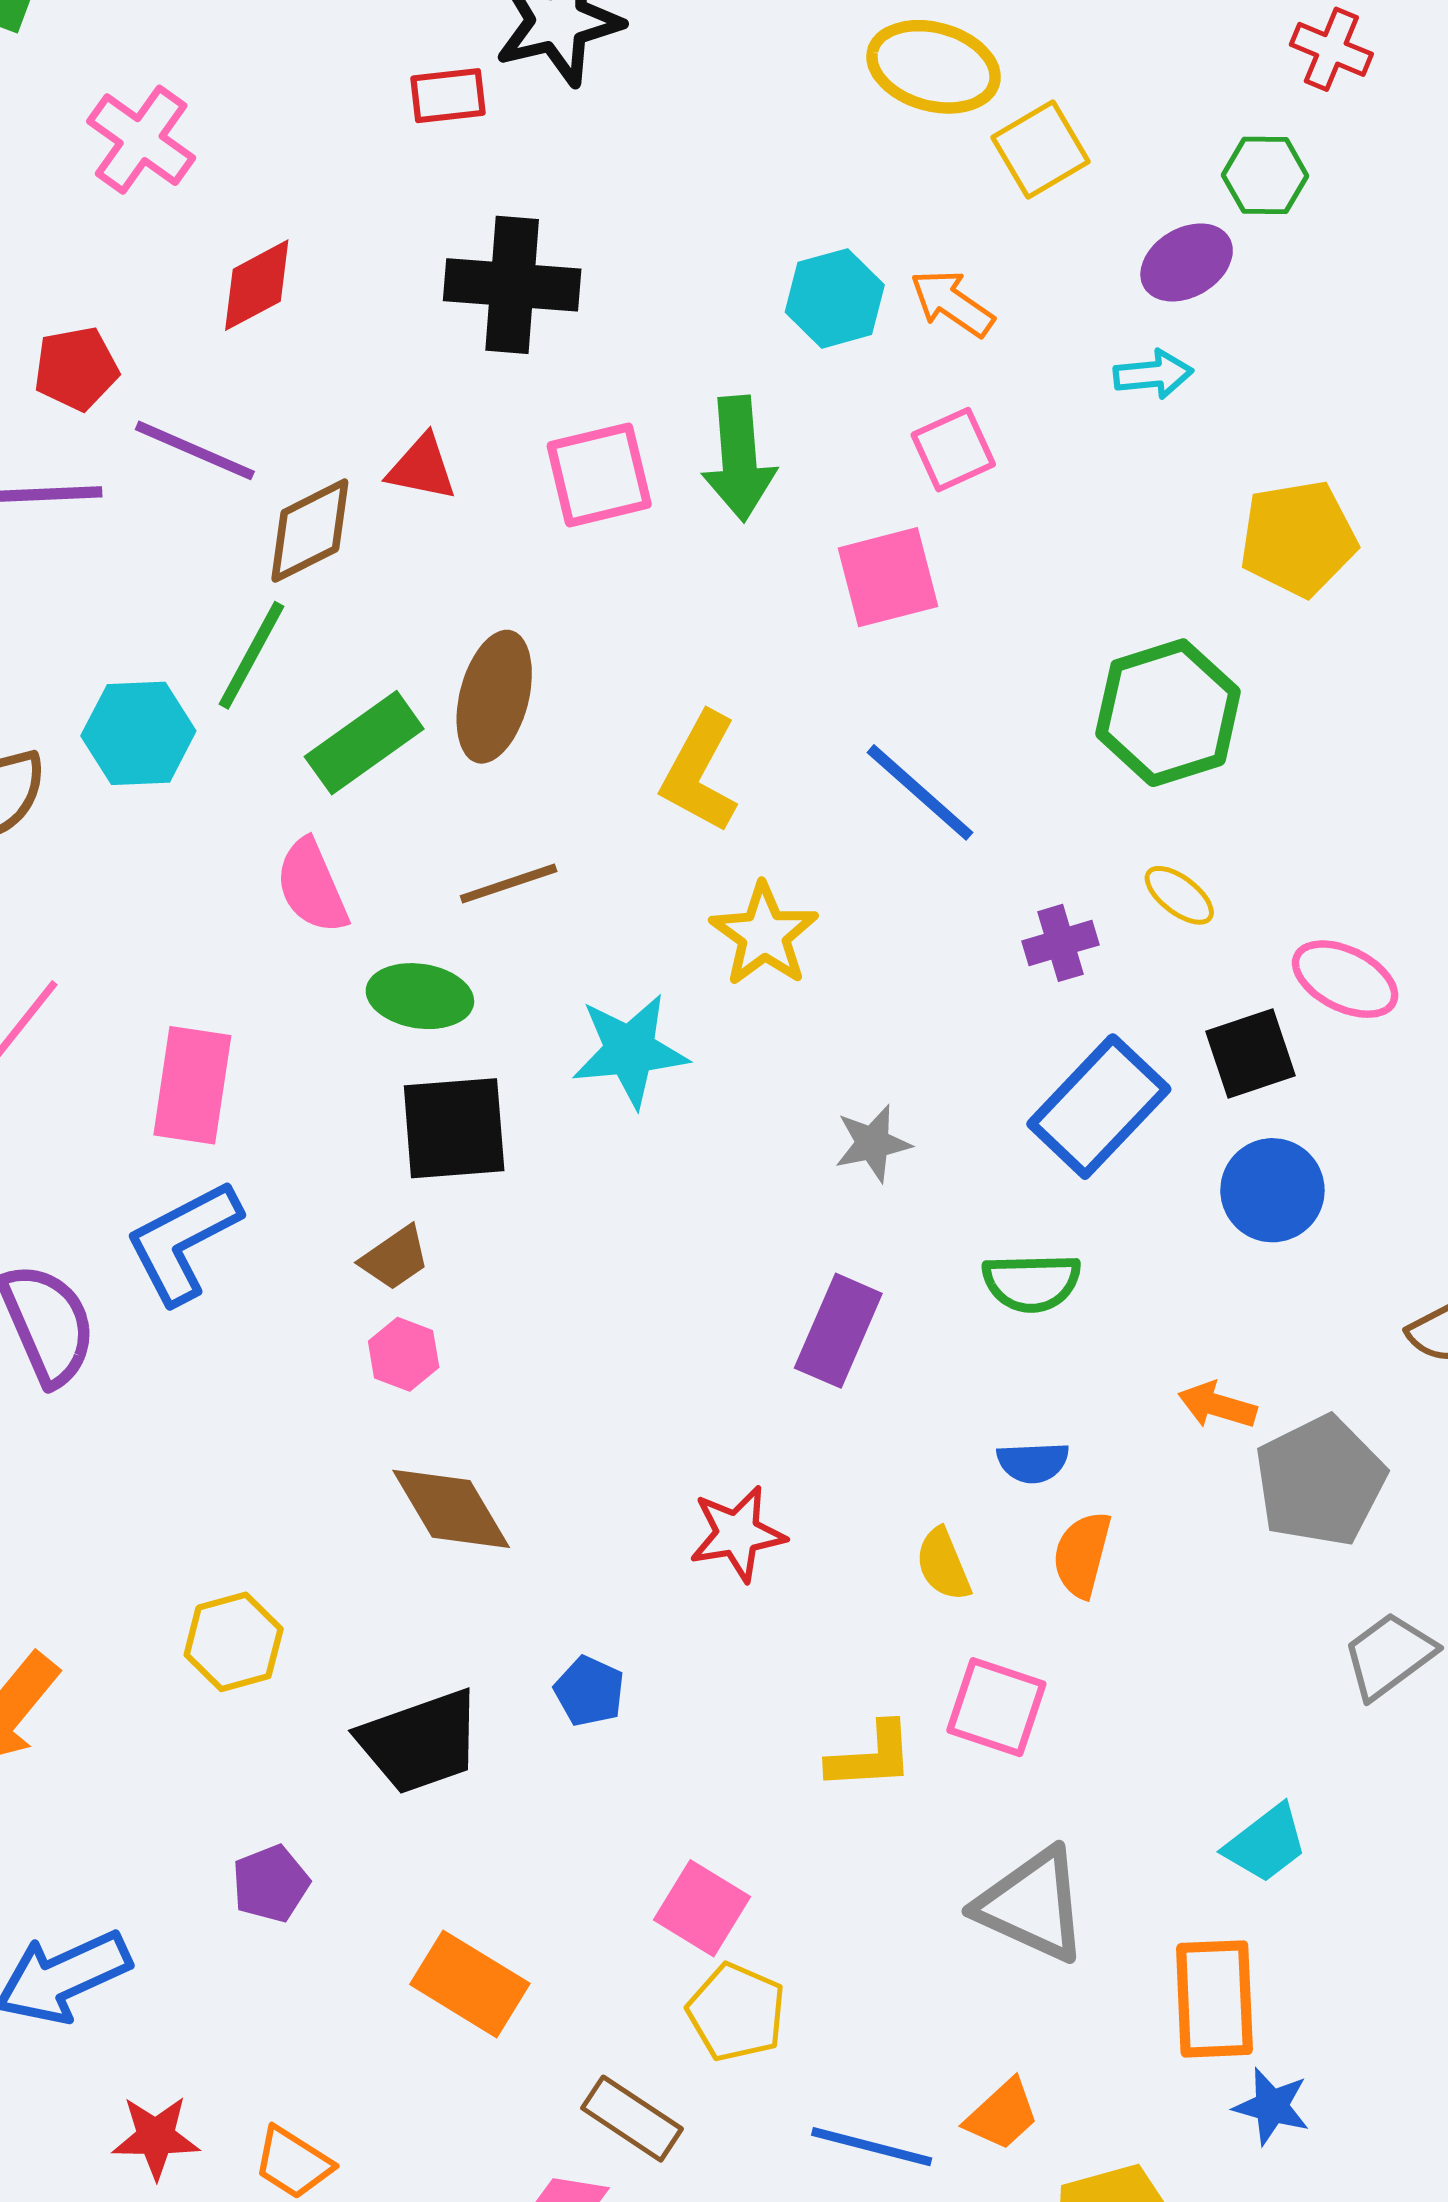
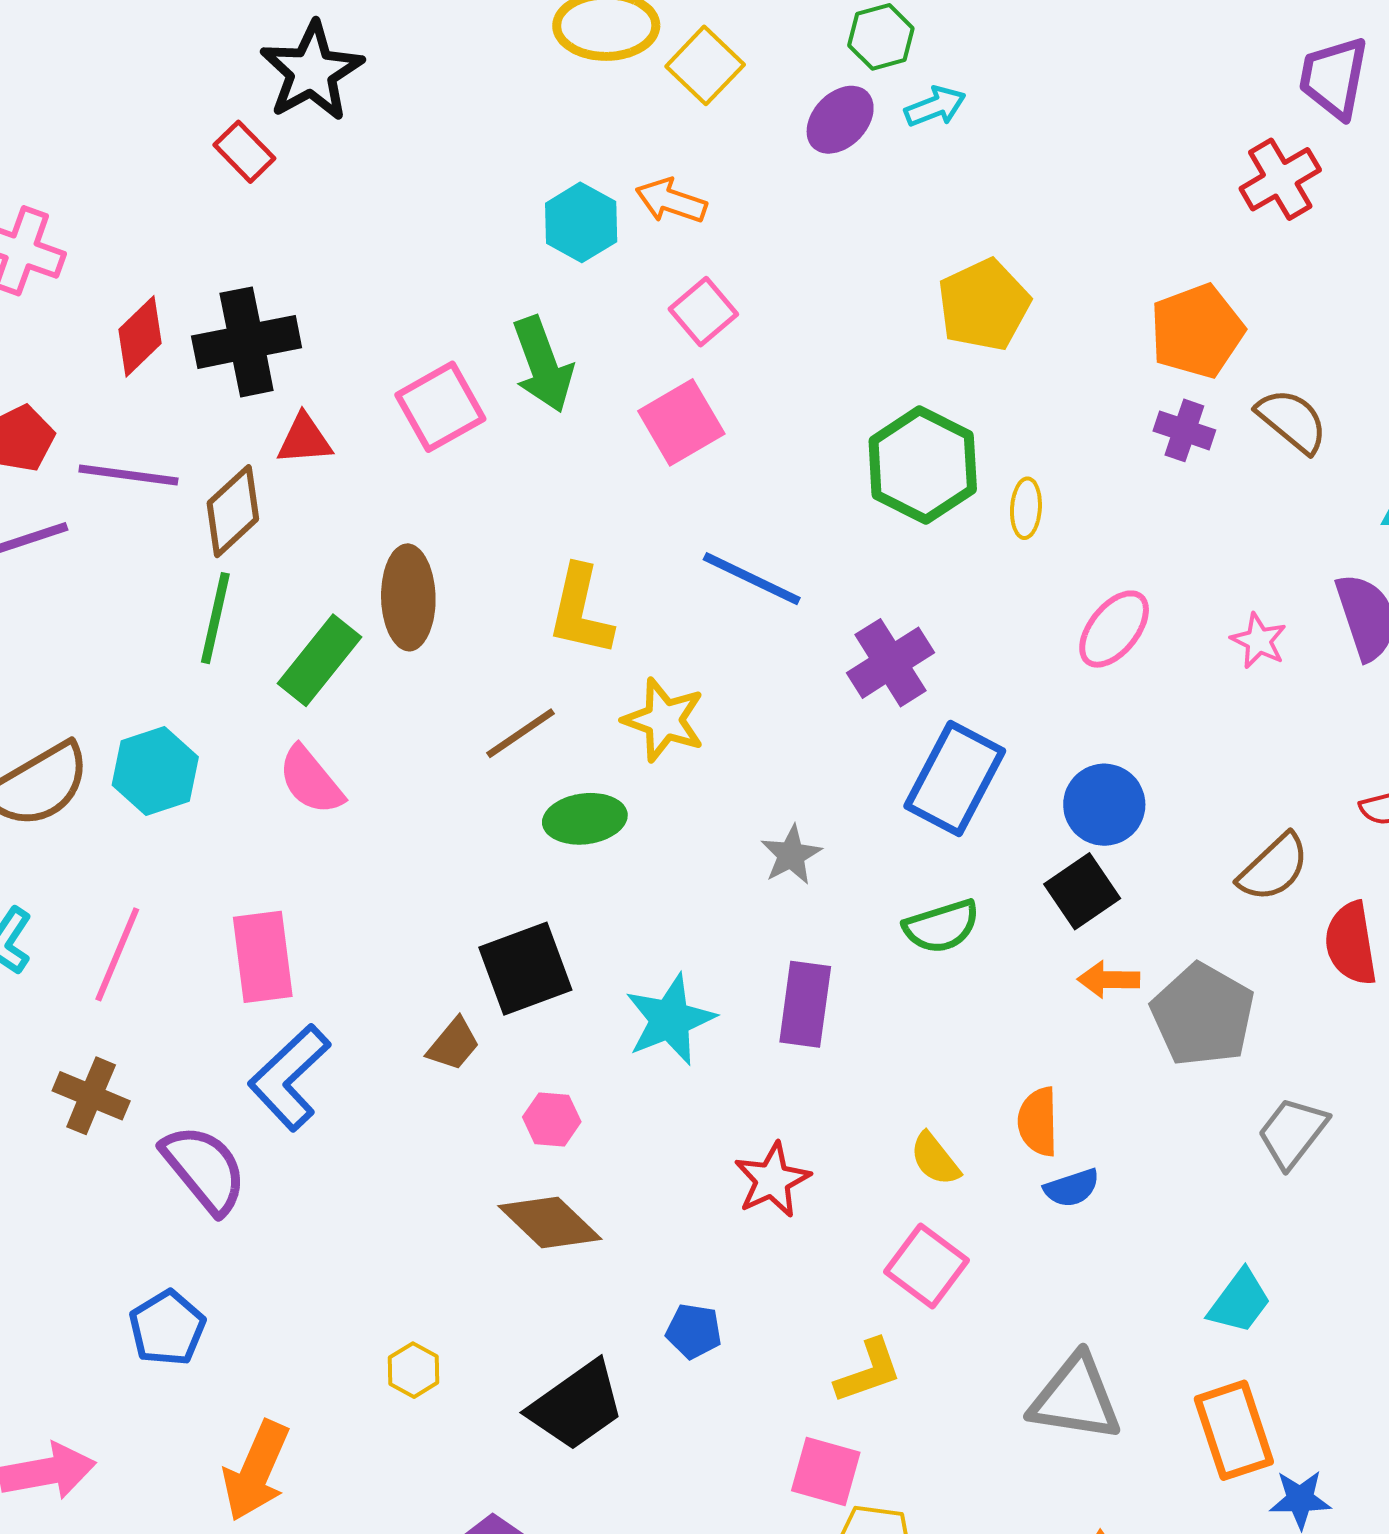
red rectangle: (448, 96) -> (244, 152), turned 68
black cross: (512, 285) -> (247, 342), moved
cyan arrow: (1153, 374) -> (935, 107), moved
cyan hexagon: (138, 733) -> (155, 771), moved
brown line: (509, 884) -> (520, 733), moved
yellow ellipse: (1179, 895) -> (1026, 508), moved, turned 72
purple cross: (1060, 943) -> (891, 663), size x1.5
pink ellipse: (1345, 979) -> (1114, 629), turned -62
green ellipse: (420, 996) -> (585, 819), moved
cyan star: (630, 1051) -> (670, 1020), moved
black square: (1251, 1054) -> (1082, 891), moved
black square: (454, 1128) -> (525, 969), moved
pink hexagon: (404, 1354) -> (552, 1119), moved
blue semicircle: (1033, 1462) -> (1072, 1188), moved
yellow hexagon: (234, 1642) -> (414, 1370), size x0.7
pink square: (996, 1707) -> (926, 1266), moved, turned 34
yellow L-shape: (871, 1756) -> (868, 1371), moved

